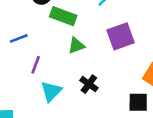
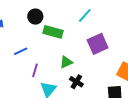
green triangle: (76, 45) -> (66, 62), moved

